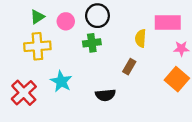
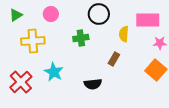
black circle: (97, 16) -> (99, 14), moved
green triangle: (37, 17) -> (16, 15), moved
pink circle: (66, 21) -> (51, 14), moved

